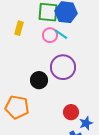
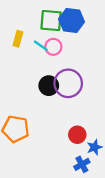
cyan line: (61, 34) -> (41, 46), moved
black circle: (39, 80) -> (49, 86), moved

